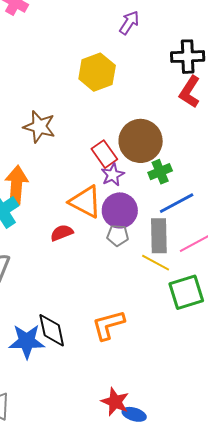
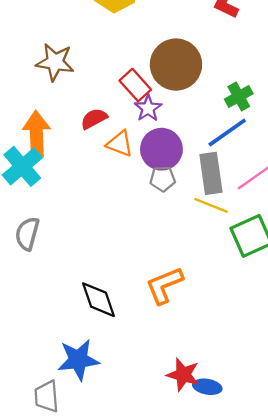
green cross: (160, 172) -> (239, 96), moved
orange triangle: (85, 202) -> (120, 144), size x0.7
red semicircle: (62, 233) -> (94, 119), moved
blue star: (27, 341) -> (78, 360), moved

